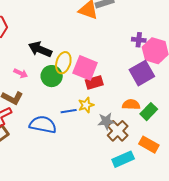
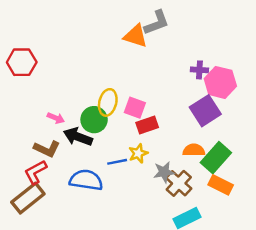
black arrow: (40, 49) -> (78, 137), moved
pink square: (85, 68) -> (135, 108), size x0.7
green rectangle: (149, 112) -> (216, 158), size x1.4
orange rectangle: (149, 145) -> (221, 185), moved

